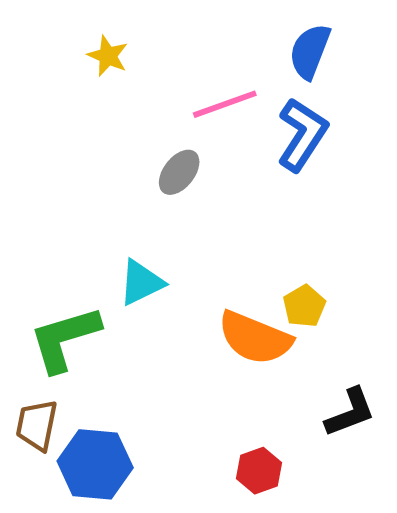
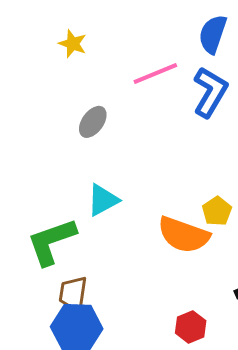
gray ellipse: (179, 172) -> (93, 122), moved
brown trapezoid: (37, 425) -> (73, 294), moved

